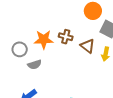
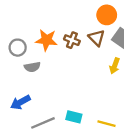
brown triangle: (88, 46) -> (97, 38), moved

